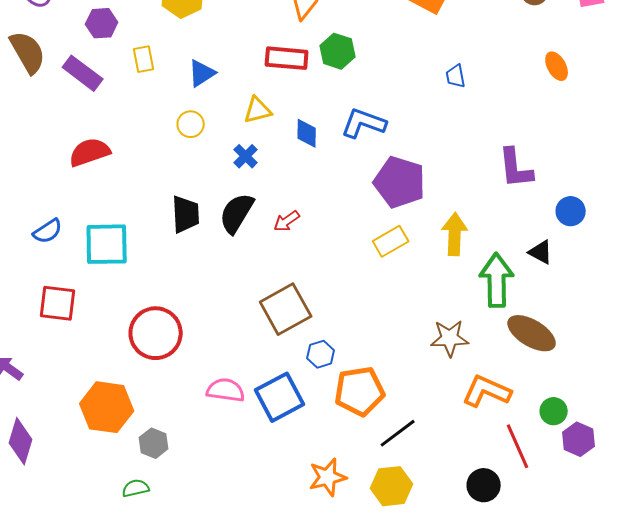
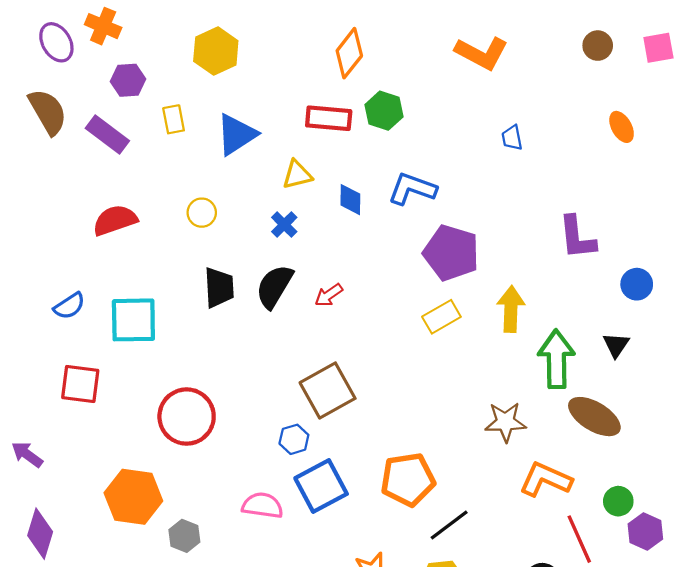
blue triangle: (202, 73) -> (236, 135), size x1.4
yellow circle: (191, 124) -> (202, 213), moved
black triangle: (541, 252) -> (616, 345), moved, turned 36
blue hexagon: (321, 354) -> (294, 439), moved
pink semicircle: (226, 390) -> (262, 505), moved

